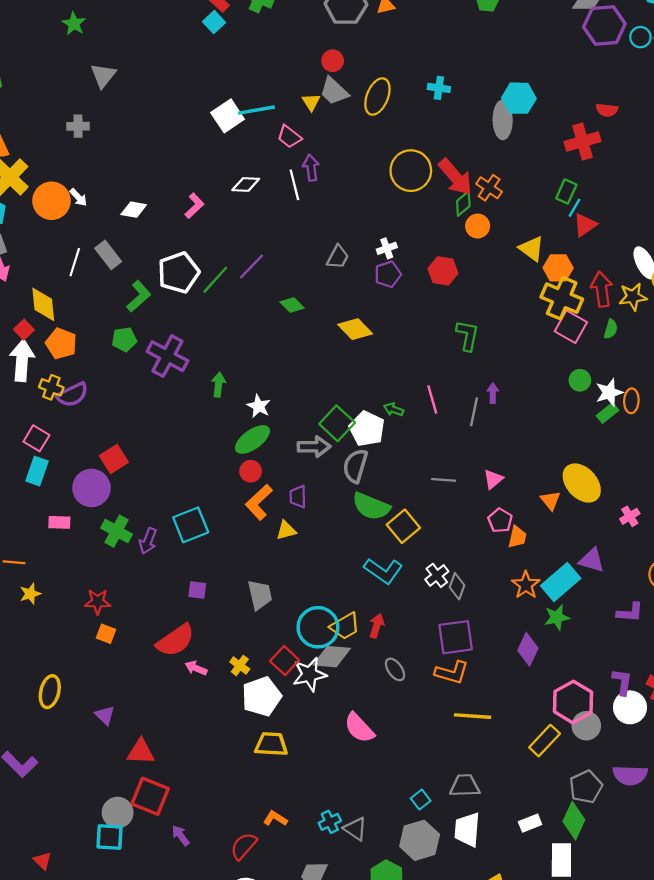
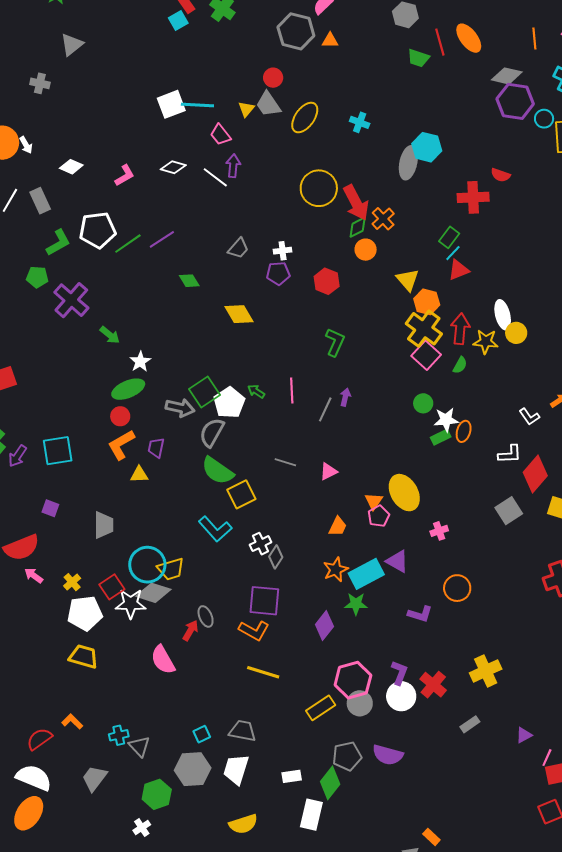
white line: (294, 185) -> (215, 177), turned -52
green arrow: (218, 385) -> (110, 335), turned 110
pink pentagon: (500, 520) -> (379, 516), moved
red arrow: (377, 626) -> (190, 630), moved

